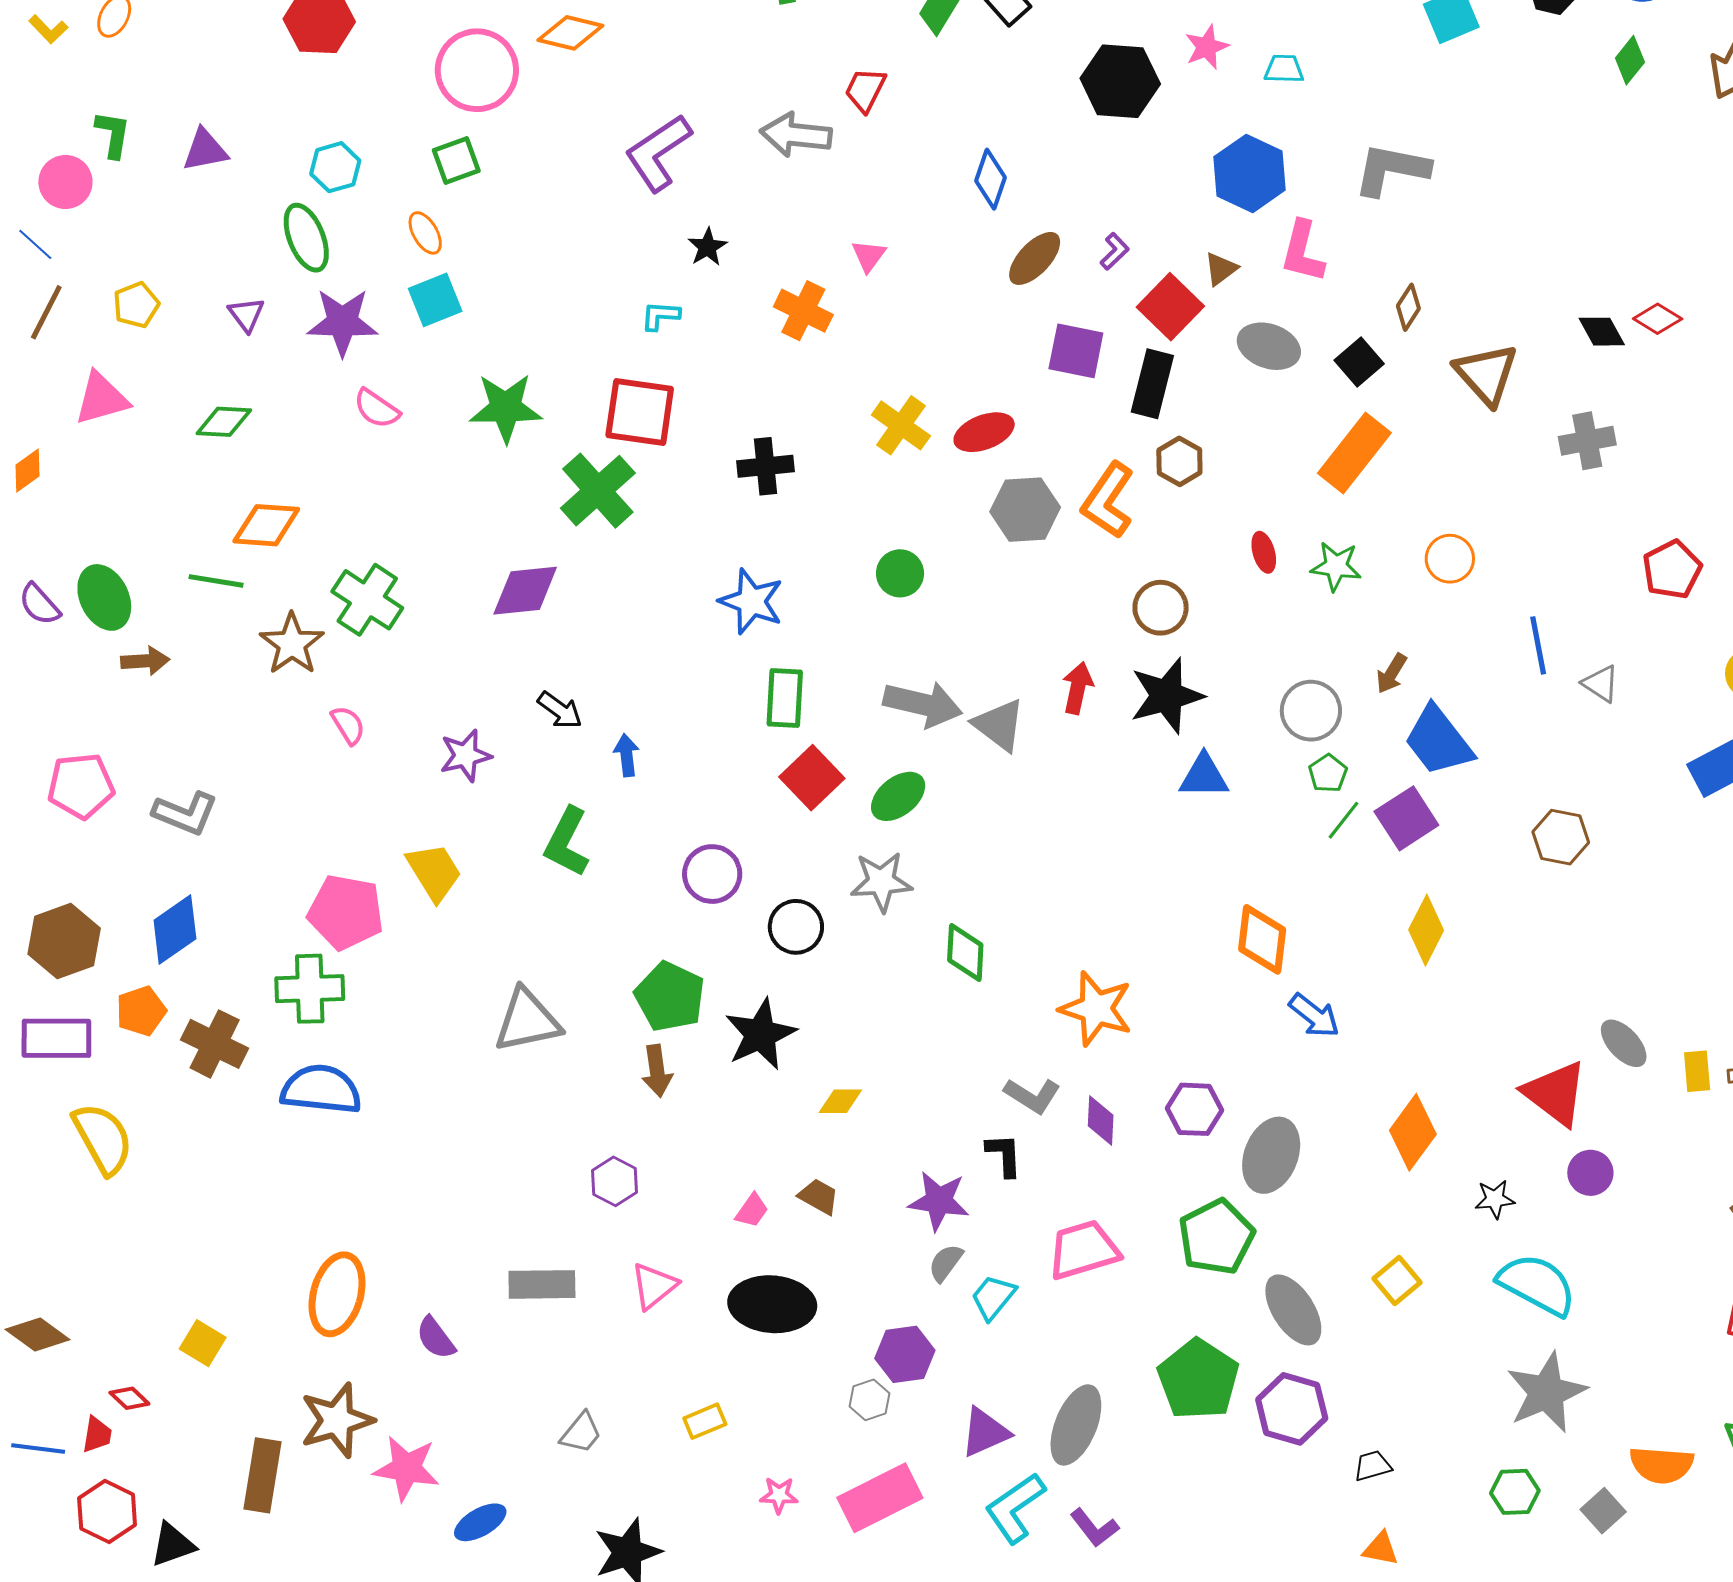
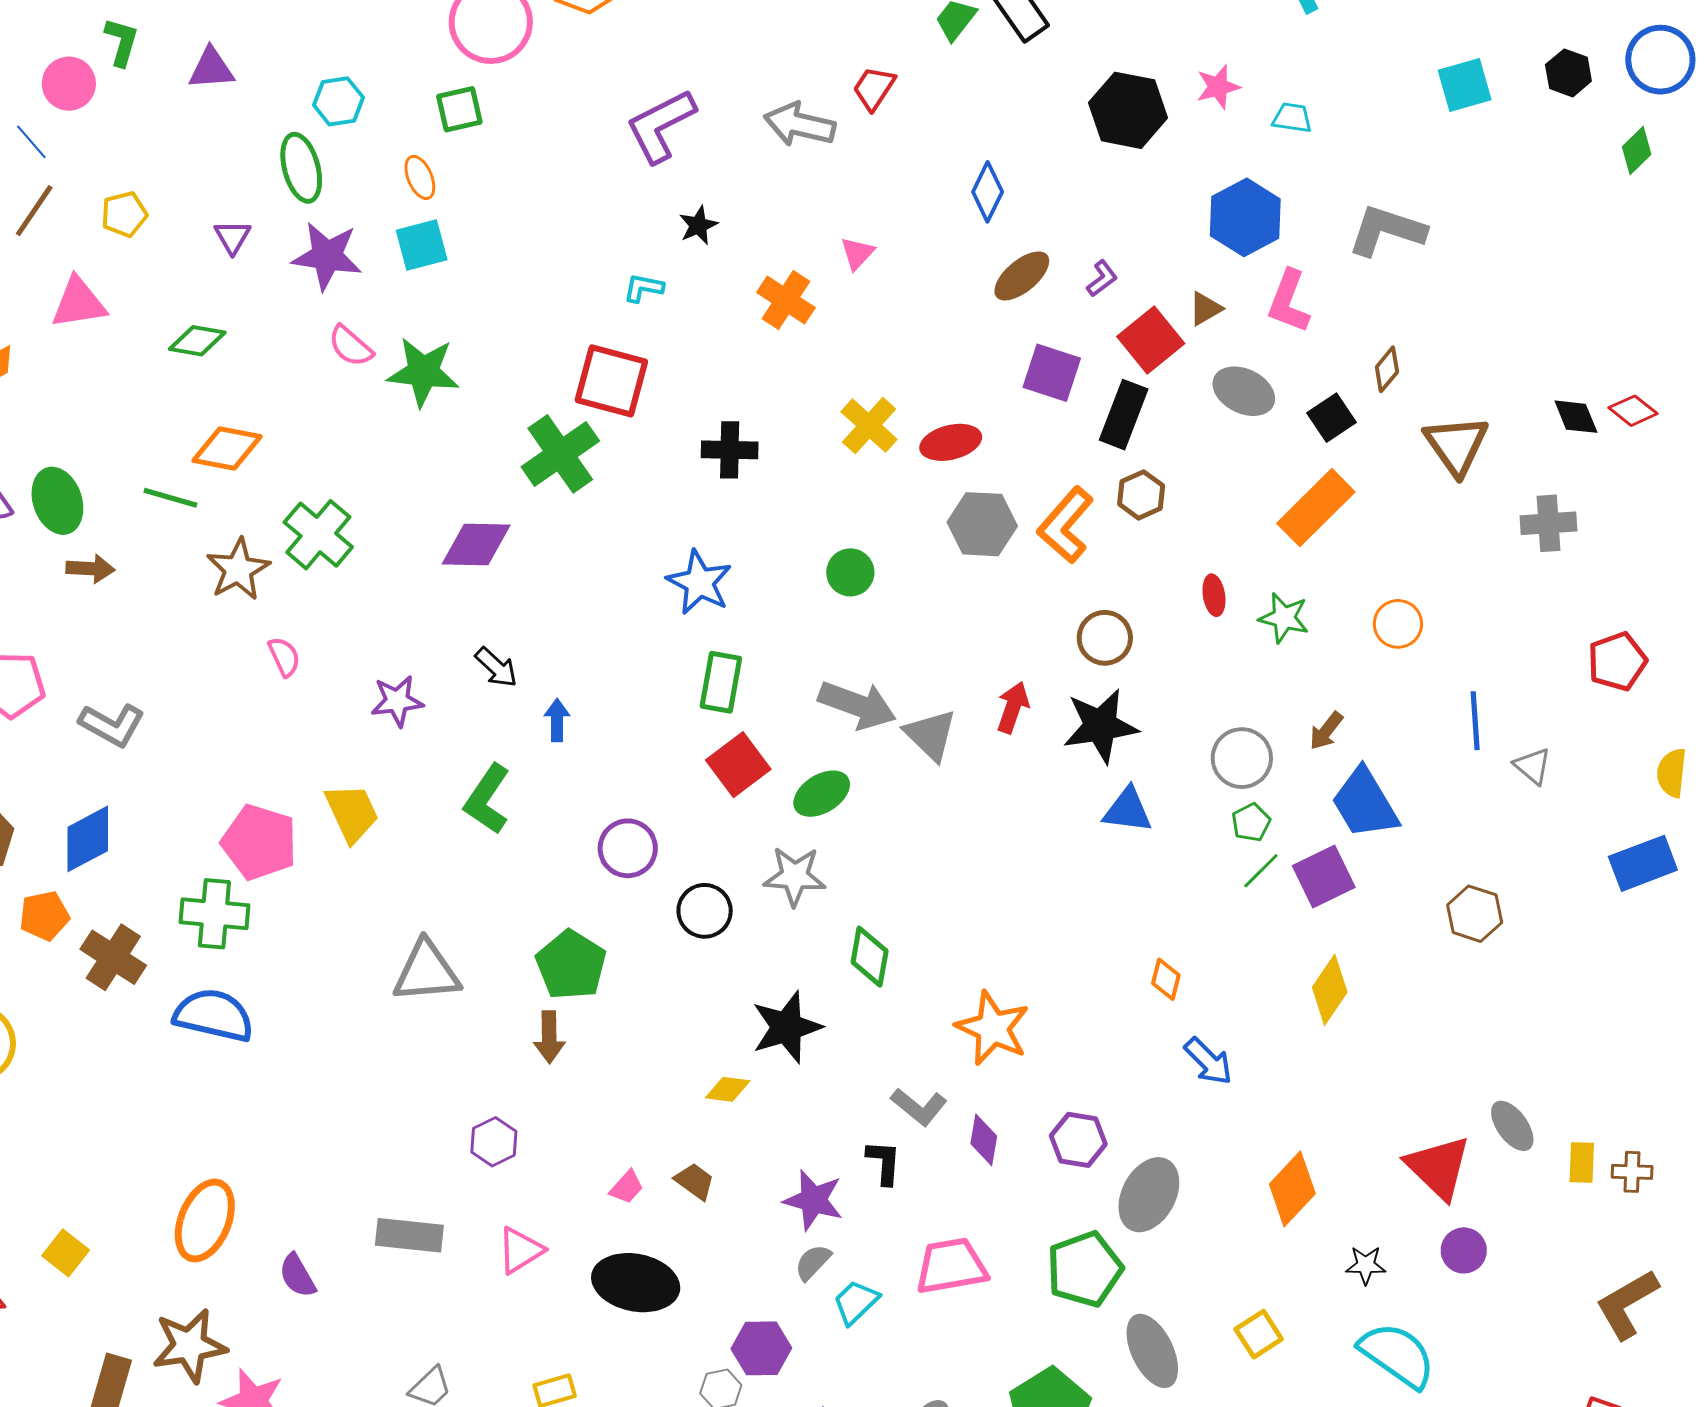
green star: (506, 408) -> (423, 372), moved
orange diamond: (1262, 939) -> (1166, 979), size x0.6
black star: (760, 1034) -> (787, 1027), moved

